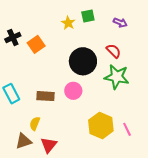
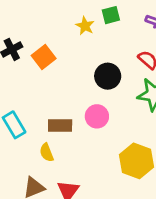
black circle: (83, 61) -> (108, 76), size x0.7
yellow semicircle: (35, 124) -> (47, 153), moved, turned -40

